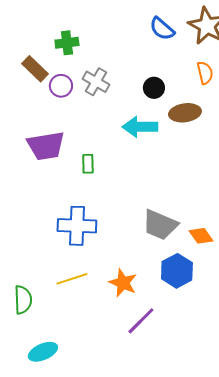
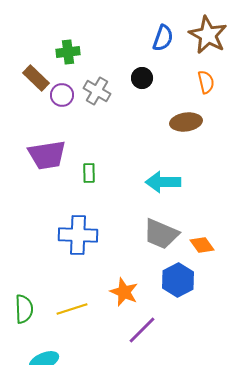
blue semicircle: (162, 29) -> (163, 38), turned -112
black circle: (154, 88) -> (142, 78), moved
cyan arrow: (140, 127) -> (163, 182), moved
yellow line: (72, 279) -> (72, 309), moved

